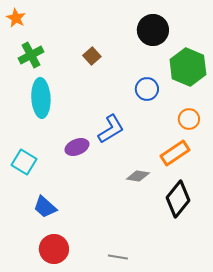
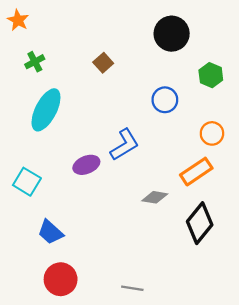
green cross: (31, 55) -> (35, 62), size x0.7
green hexagon: (188, 67) -> (211, 75), size x0.6
cyan ellipse: (41, 98) -> (46, 110), turned 30

